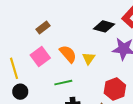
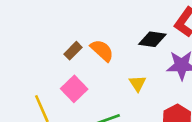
orange semicircle: (68, 54) -> (102, 50), moved

